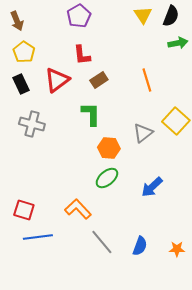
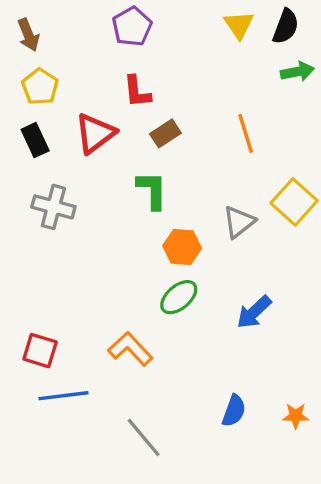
gray line: (102, 242) -> (144, 437), moved

